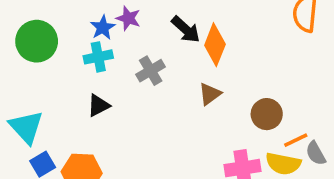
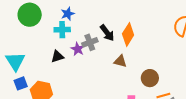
purple star: (128, 18) -> (78, 49), moved
black arrow: (186, 29) -> (107, 33), moved
brown triangle: (210, 94) -> (120, 61), turned 40

